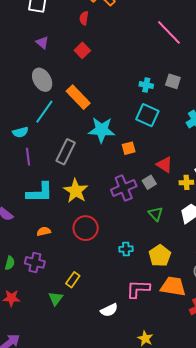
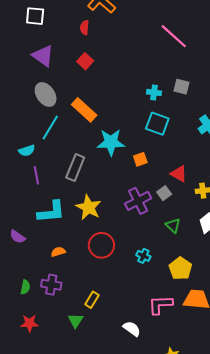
purple triangle: (42, 43) -> (43, 56), size x1.6
cyan cross: (126, 249) -> (143, 256), moved, turned 32
white semicircle: (109, 310) -> (132, 329), turned -114

